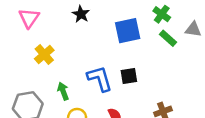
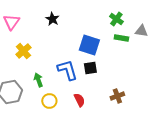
blue square: (128, 31) -> (89, 45), moved, turned 30
green rectangle: (168, 38) -> (121, 38), turned -32

